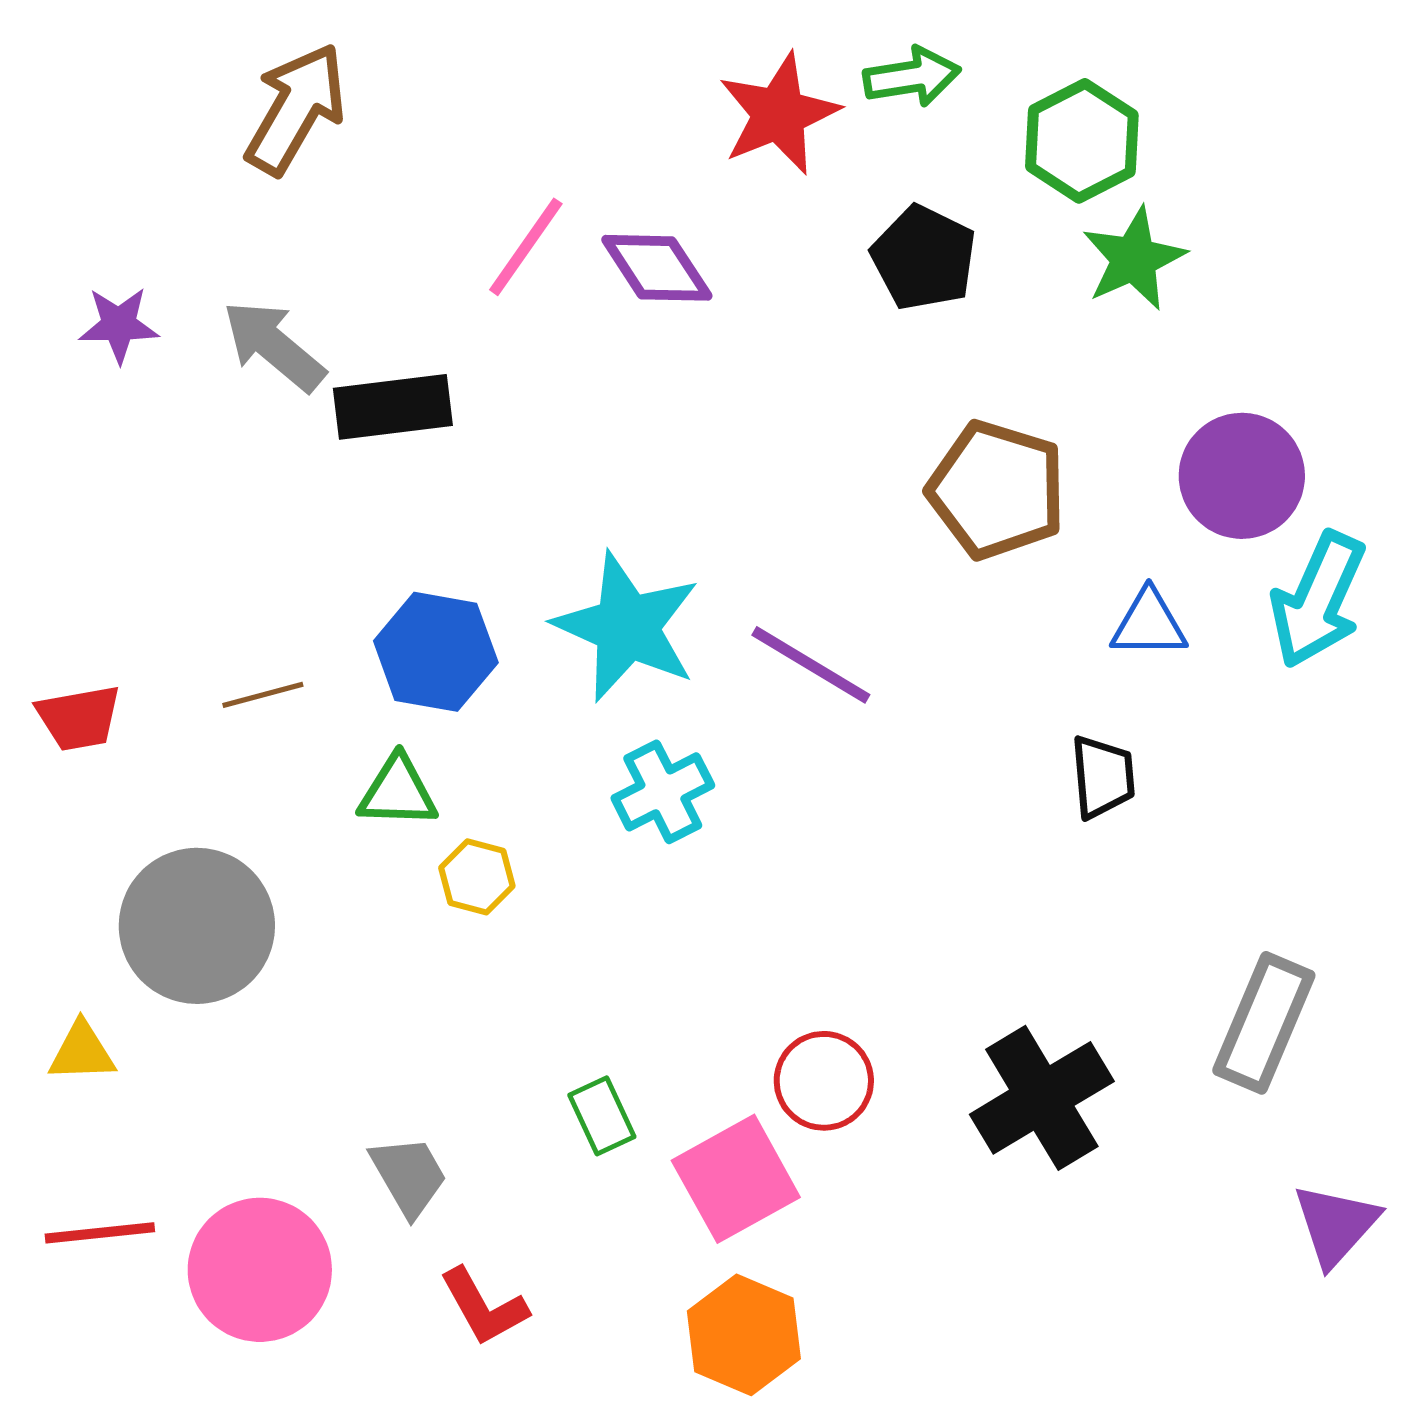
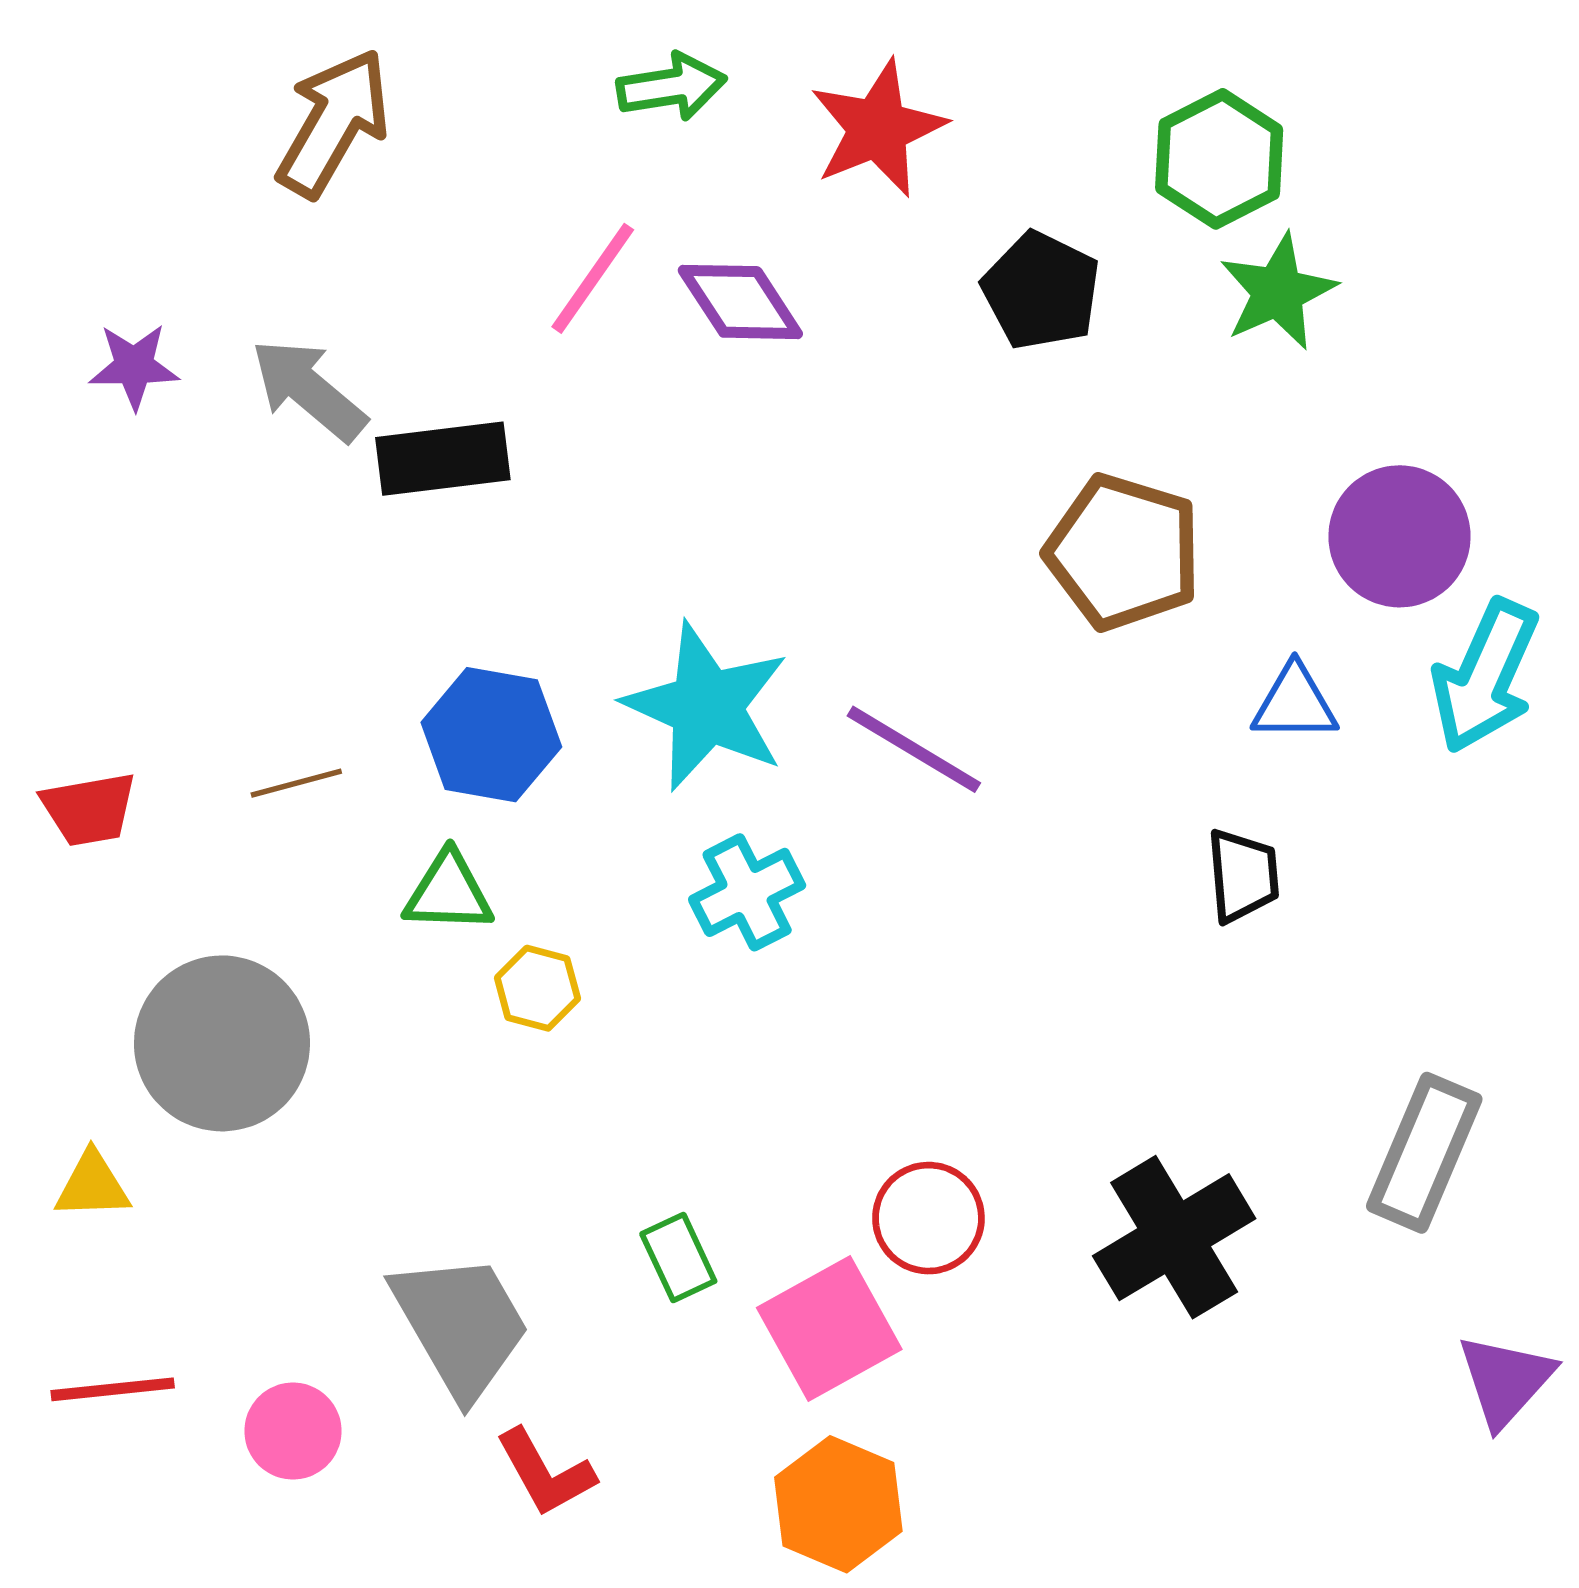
green arrow: (912, 77) -> (672, 87), moved
gray trapezoid: (409, 1176) -> (461, 1325), size x1.6
pink circle: (260, 1270) -> (293, 1431), size x0.6

